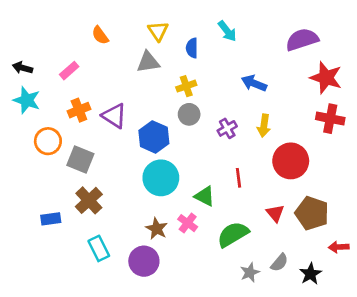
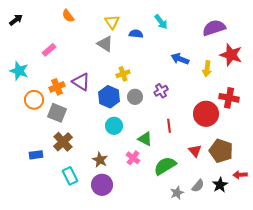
orange semicircle: (100, 35) -> (68, 16), moved
blue semicircle: (192, 48) -> (136, 34), turned 96
gray triangle: (148, 62) -> (105, 44), turned 42
black arrow: (23, 68) -> (16, 20), moved, turned 128
yellow cross: (186, 86) -> (123, 74), moved
orange cross: (79, 110) -> (57, 87), moved
gray circle: (189, 114) -> (135, 97), moved
red cross: (330, 119) -> (229, 98), moved
yellow arrow: (264, 126) -> (207, 69), moved
cyan circle: (161, 178) -> (114, 126), size x0.7
brown star: (157, 229) -> (100, 160), moved
black star: (310, 274) -> (220, 185), moved

